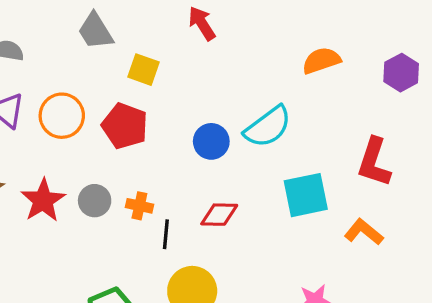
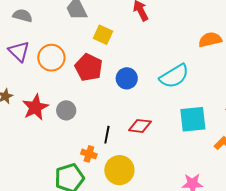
blue circle: (211, 141) -> (127, 78), moved
orange cross: (139, 206) -> (89, 154), moved

